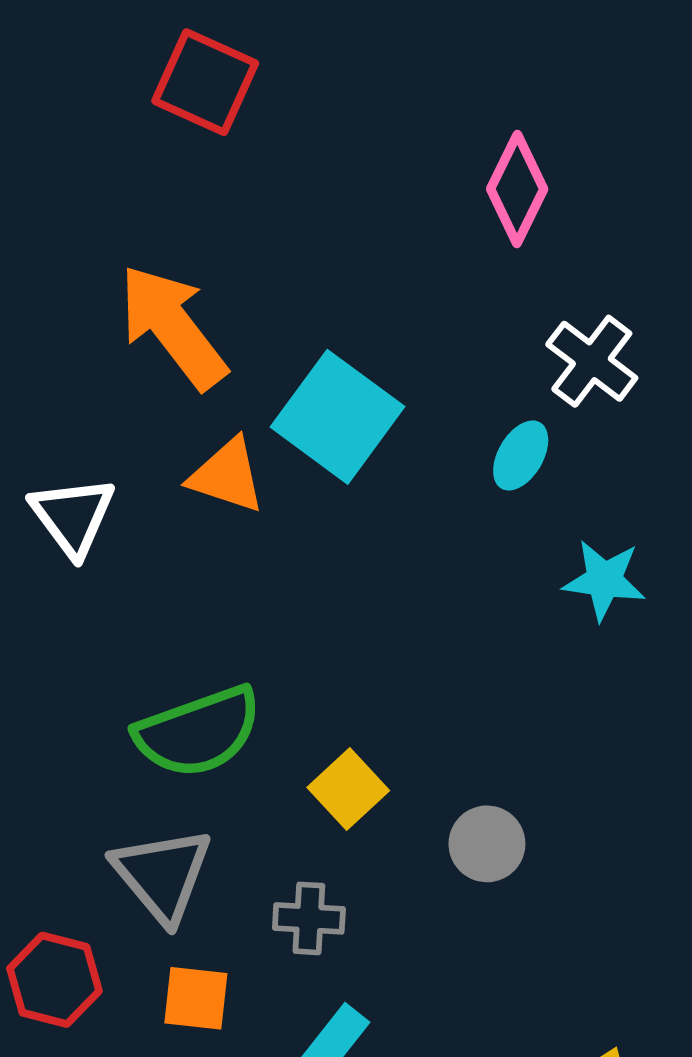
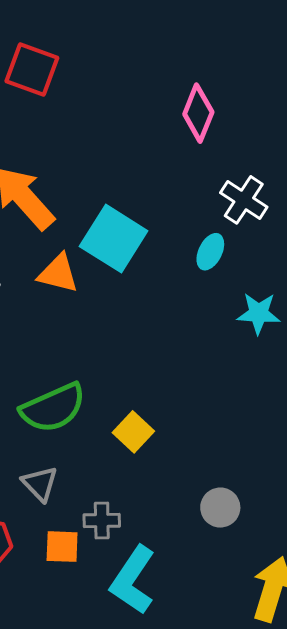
gray circle: (487, 844) -> (220, 508), moved
gray triangle: (162, 875) -> (40, 484), size x0.7
gray cross: (309, 918) -> (102, 521), moved

